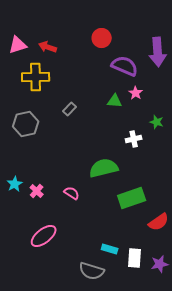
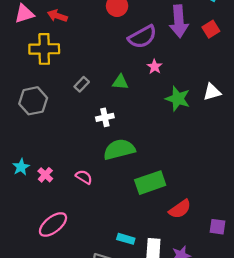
purple semicircle: (125, 66) -> (142, 37), turned 128
green triangle: (115, 101) -> (120, 82), moved
green star: (157, 122) -> (178, 99), size x1.6
white cross: (134, 139) -> (105, 117), moved

